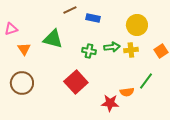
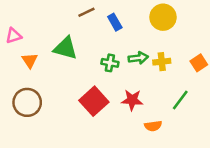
blue rectangle: (93, 18) -> (115, 22), turned 48
yellow circle: (137, 25) -> (163, 17), moved
orange semicircle: (127, 92) -> (153, 126), moved
red star: (110, 103) -> (132, 100), moved

